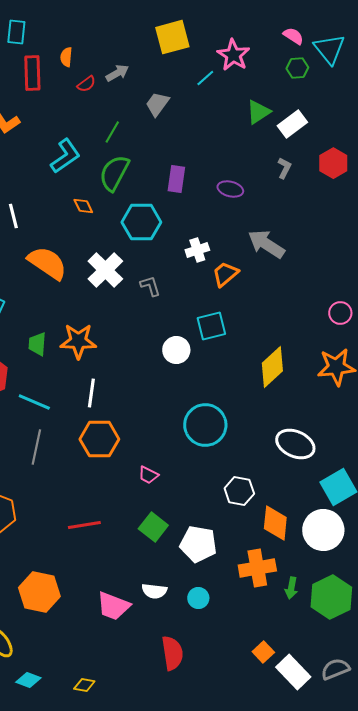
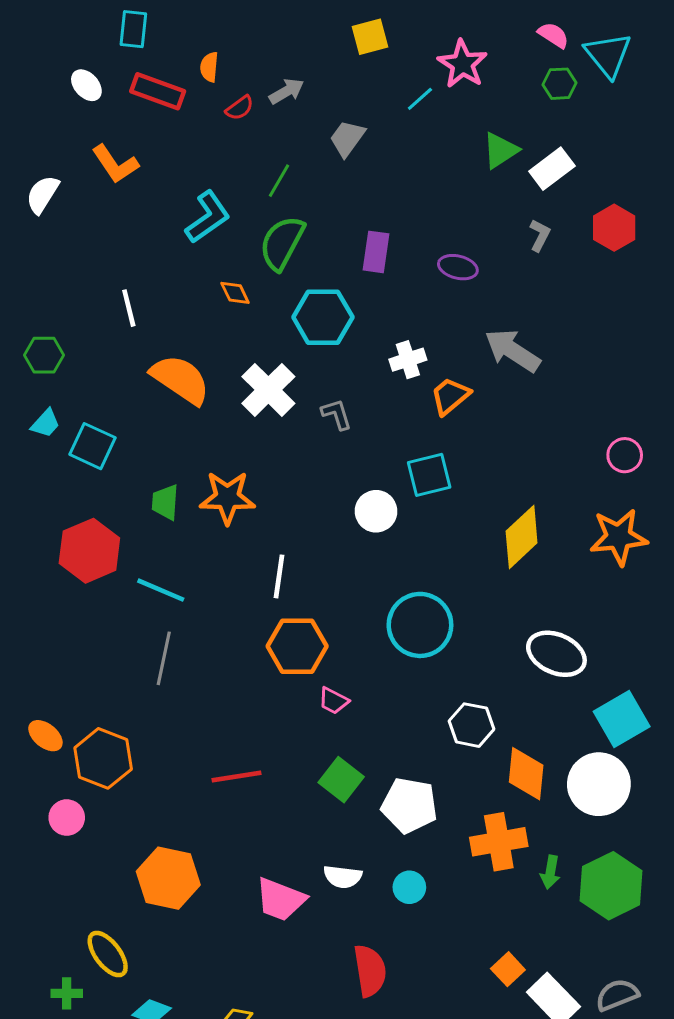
yellow square: (172, 37) -> (370, 37), size x0.7
red rectangle: (32, 73) -> (158, 91), turned -68
white line: (91, 393) -> (279, 576), moved
orange hexagon: (99, 439) -> (297, 646), moved

